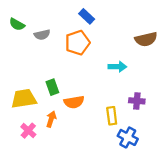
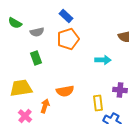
blue rectangle: (87, 16) -> (66, 16), moved
green rectangle: (52, 87) -> (36, 58), moved

